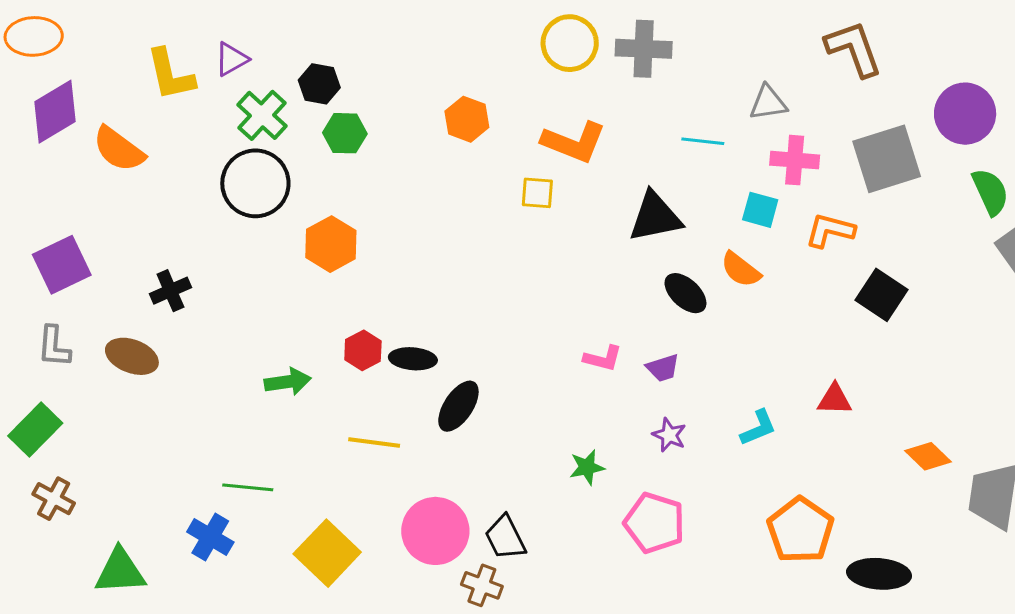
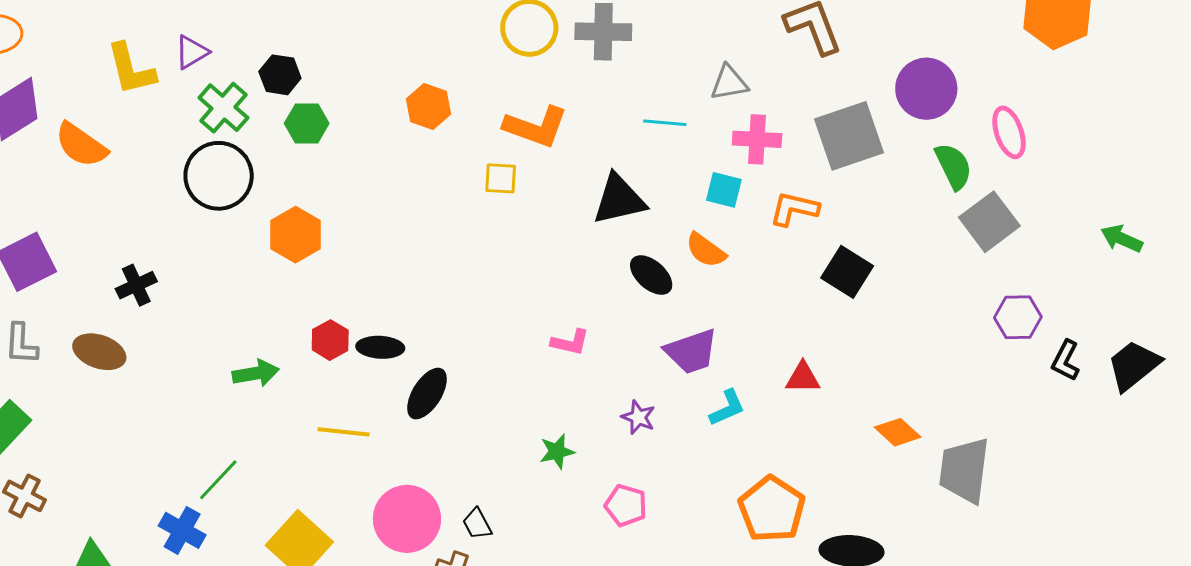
purple trapezoid: (663, 368) -> (691, 351), moved, size x1.6
green line: (248, 487) -> (218, 480), turned -51
pink pentagon: (654, 523) -> (626, 505), size x0.7
black trapezoid: (505, 538) -> (477, 524), size x0.7

